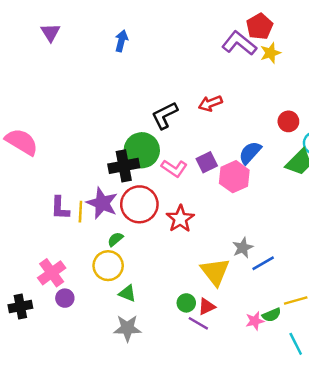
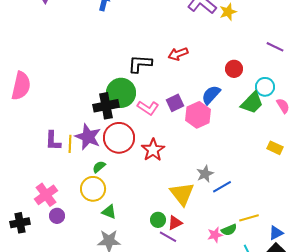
black L-shape: (165, 115) -> (140, 64), turned 30
red circle: (288, 121) -> (234, 69), moved
pink semicircle: (22, 142) -> (21, 86), turned 72

